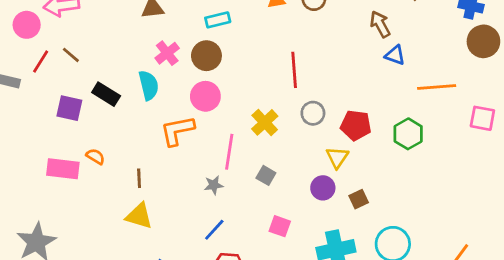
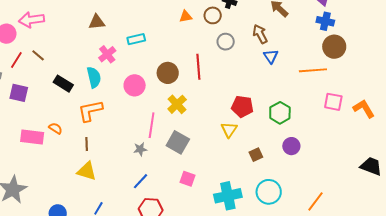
cyan rectangle: (218, 20) -> (136, 39), moved
blue triangle: (395, 55) -> (271, 56), turned 35
brown circle: (206, 56) -> (168, 73), moved
orange line: (437, 87) -> (313, 70), moved
purple square: (69, 108) -> (19, 93), moved
gray circle: (313, 113) -> (226, 42), moved
orange L-shape: (177, 131) -> (90, 111), moved
gray square: (266, 175) -> (178, 142), size x1.6
purple circle: (323, 188) -> (291, 146), moved
brown square: (359, 199) -> (256, 155), moved

